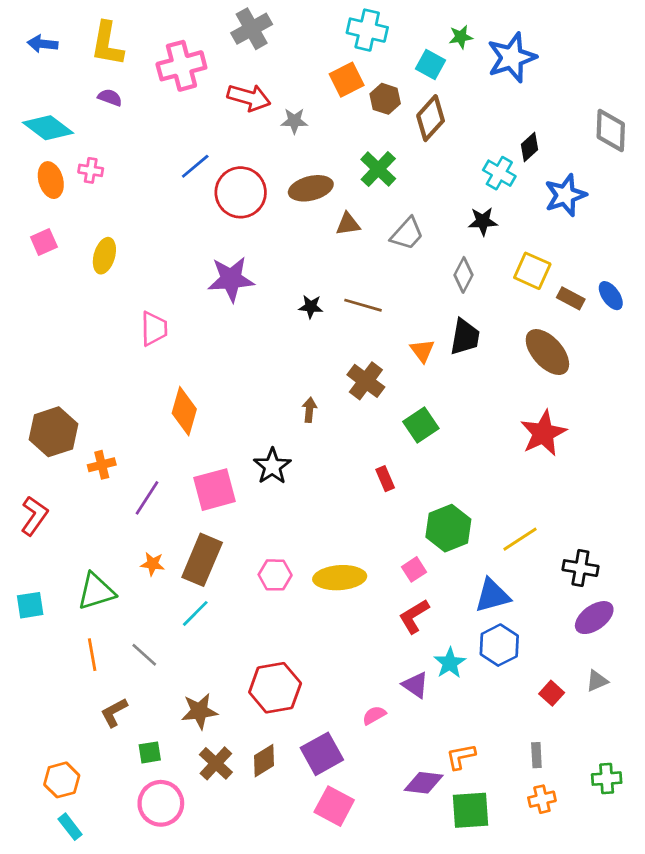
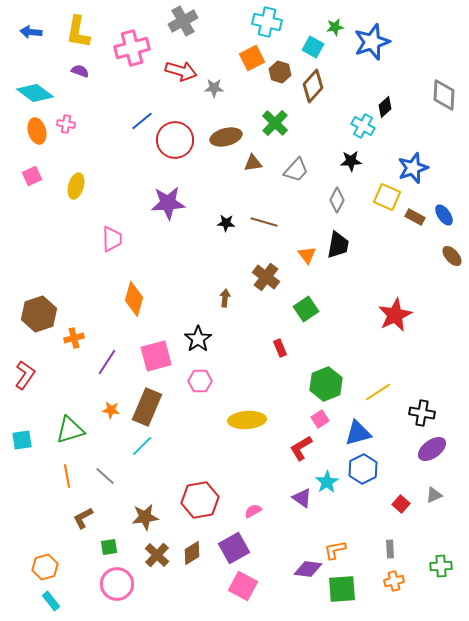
blue star: (565, 195) -> (413, 168), moved
brown ellipse: (547, 352) -> (452, 256), moved, size x0.6
pink square: (414, 569) -> (320, 419), moved
pink hexagon: (275, 575) -> (200, 381), moved
pink semicircle: (374, 715) -> (253, 511), moved

